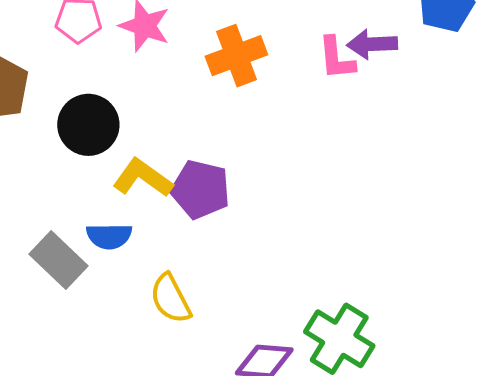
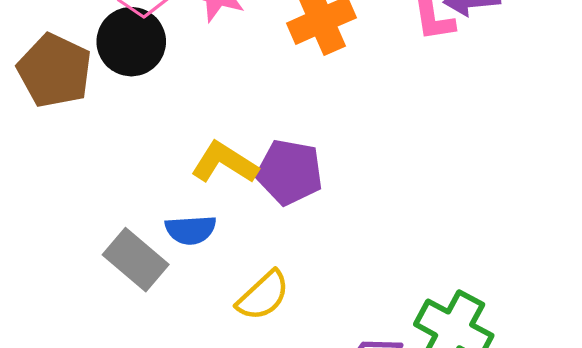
black circle: (88, 125) -> (131, 42), moved
yellow semicircle: (171, 299) -> (263, 296), turned -102

